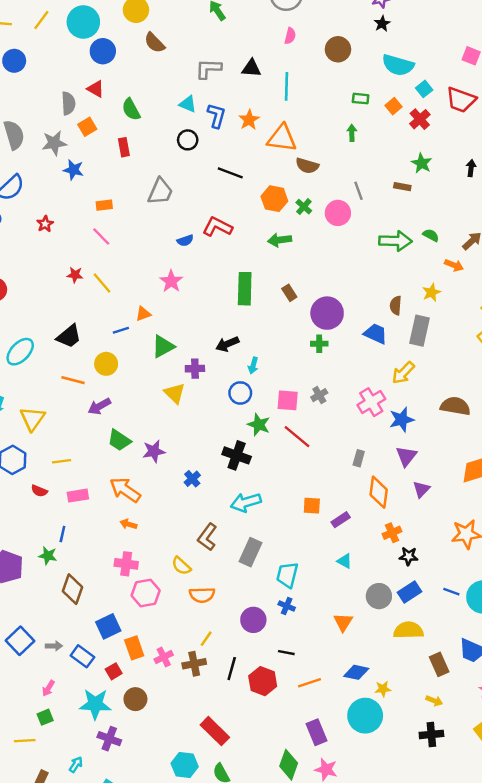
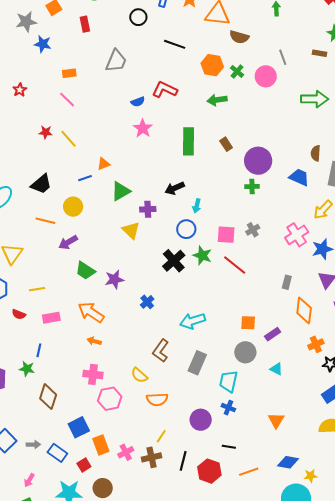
pink star: (171, 281) -> (143, 128), moved
black cross: (237, 455) -> (174, 261), moved, turned 30
gray circle: (379, 596) -> (245, 352), moved

